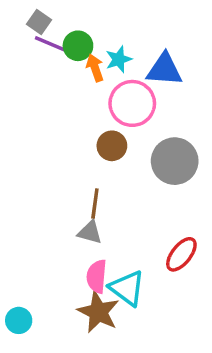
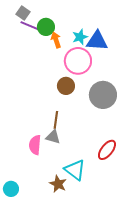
cyan star: (119, 59) -> (80, 37), moved
pink semicircle: (97, 276) -> (35, 145), moved
brown star: (98, 312) -> (58, 184), size x0.7

